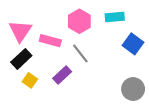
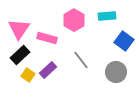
gray line: (80, 54) -> (81, 60), moved
purple rectangle: (62, 75) -> (48, 70), moved
gray circle: (133, 89) -> (116, 72), moved

